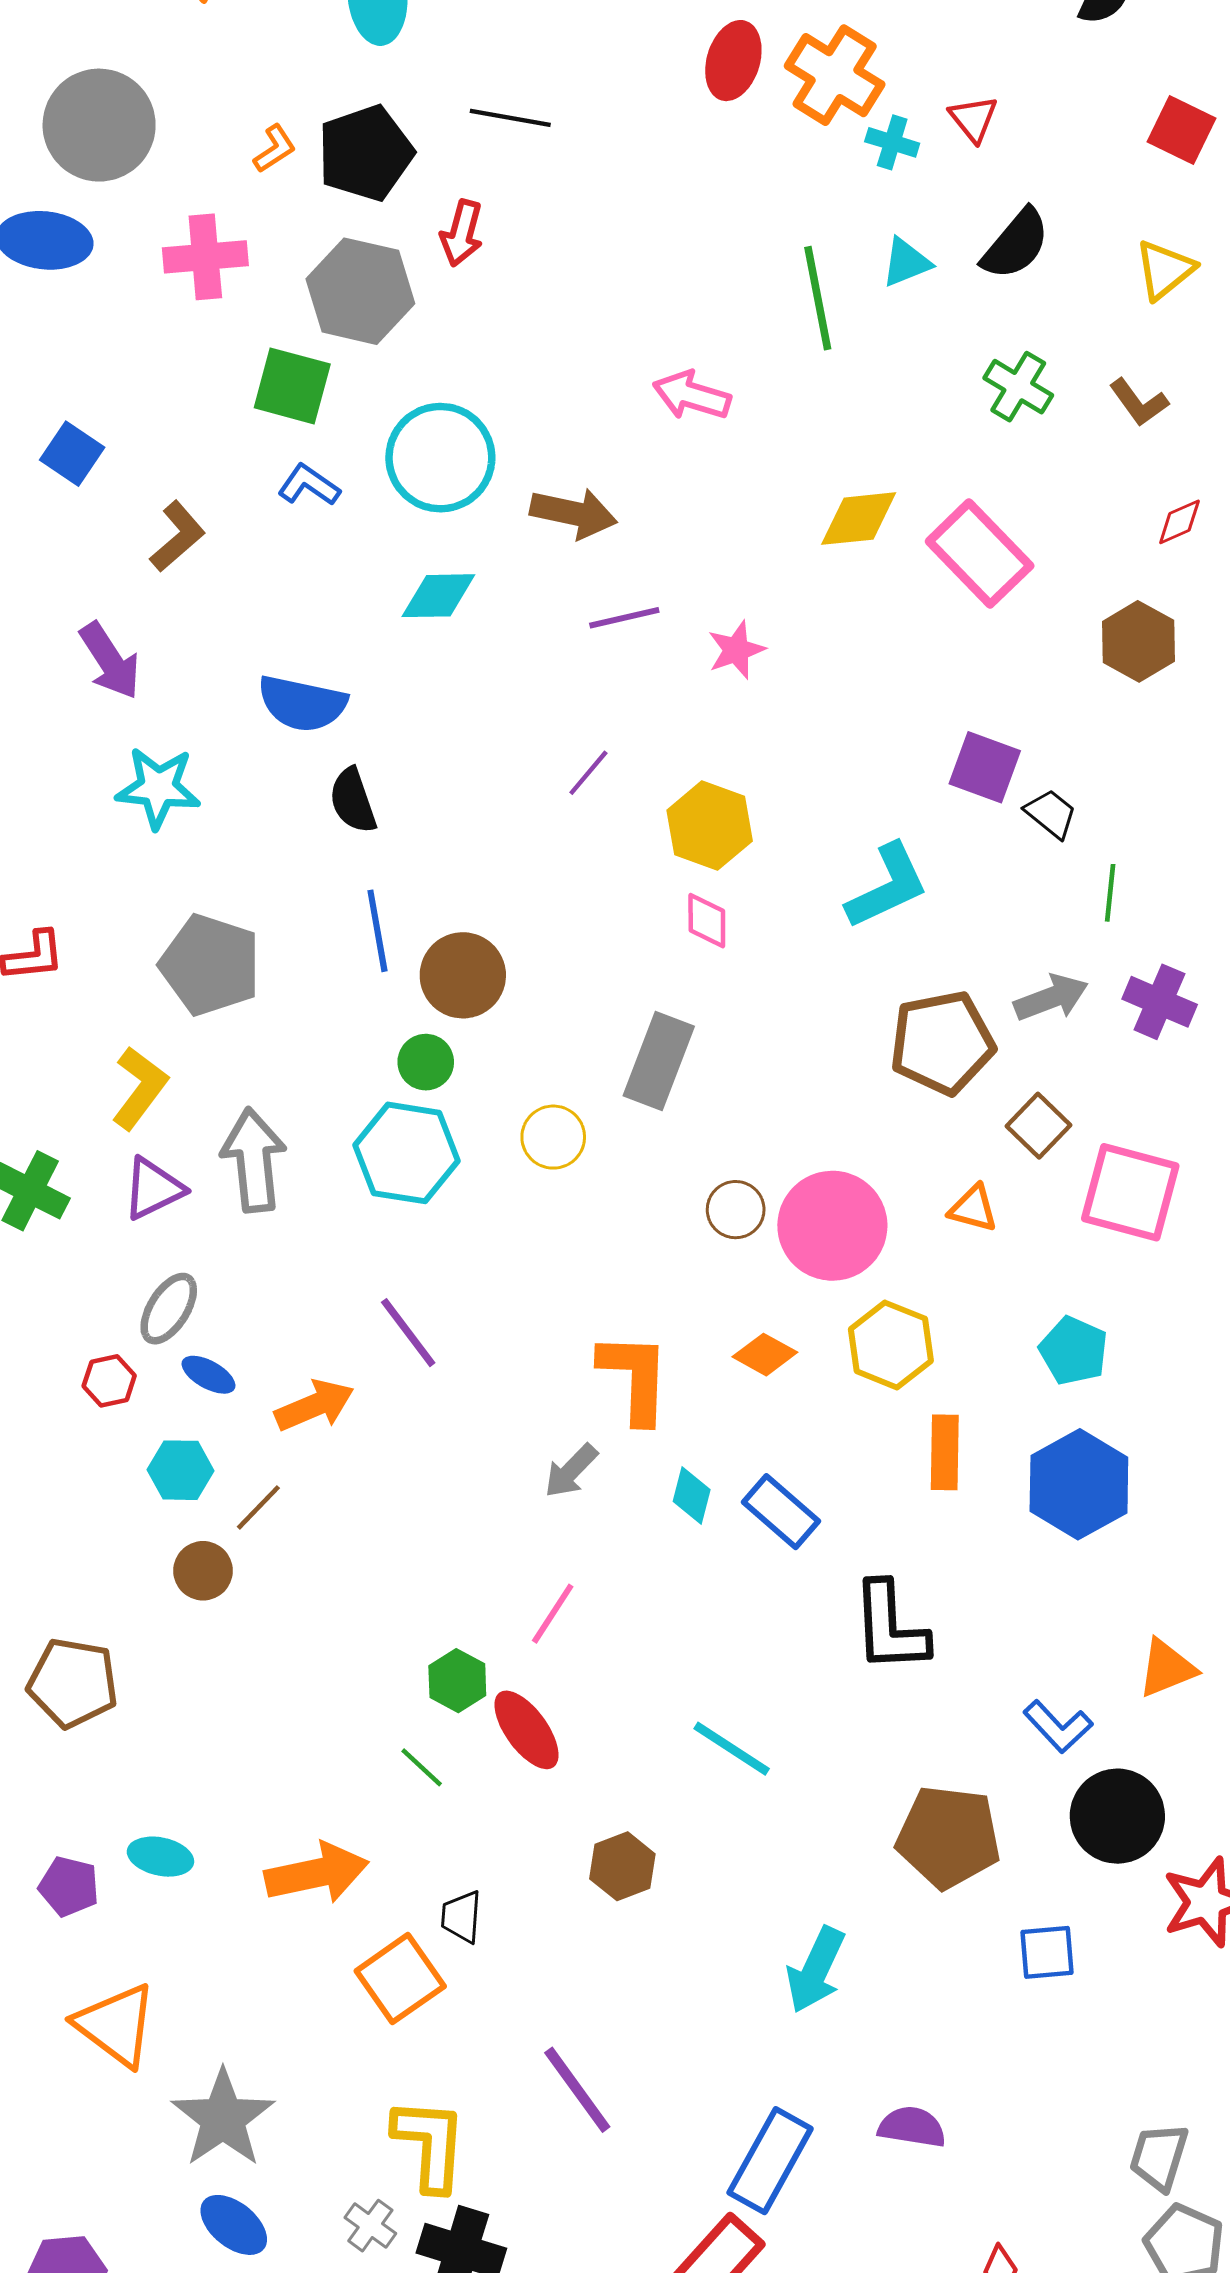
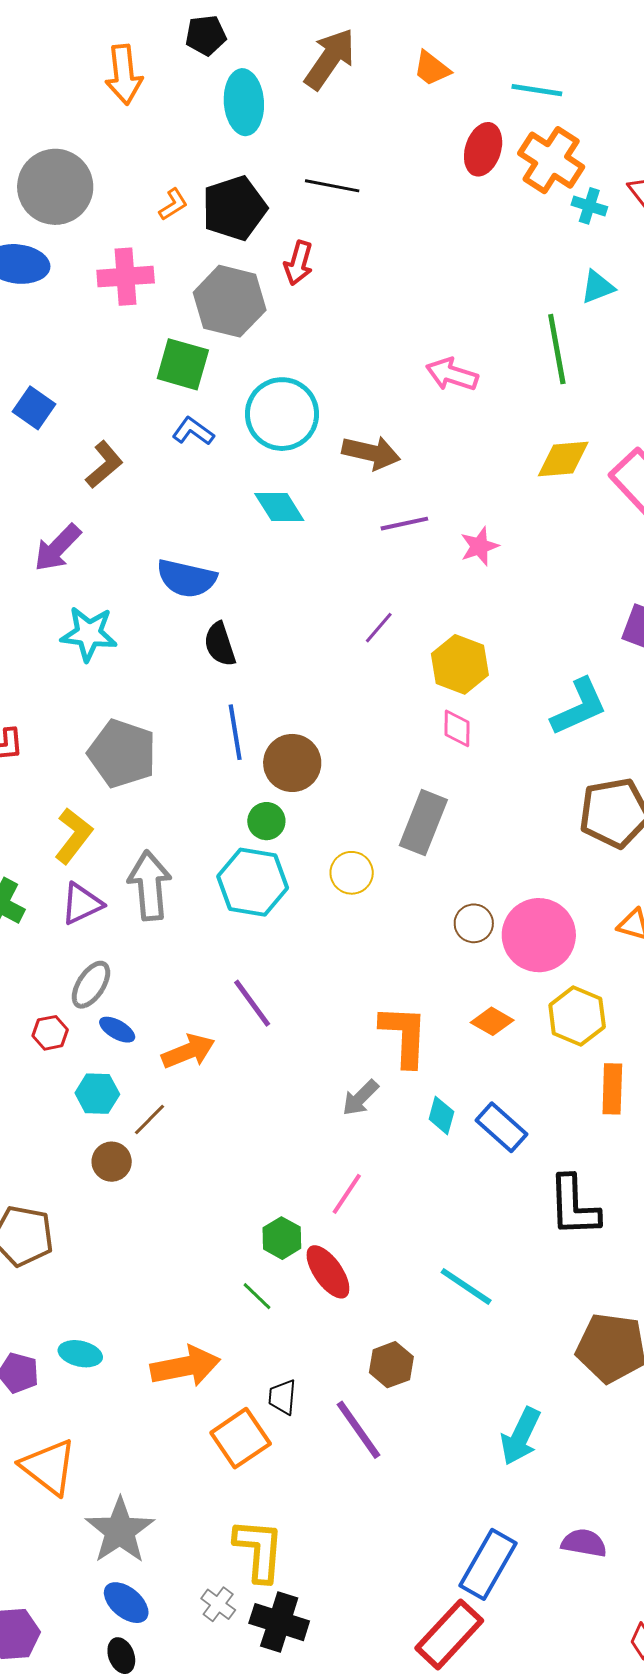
green line: (818, 298) -> (557, 349), moved
cyan diamond: (438, 596) -> (279, 507), turned 58
purple arrow: (110, 661) -> (57, 548), turned 76
purple line: (577, 2090) -> (359, 1430), moved

